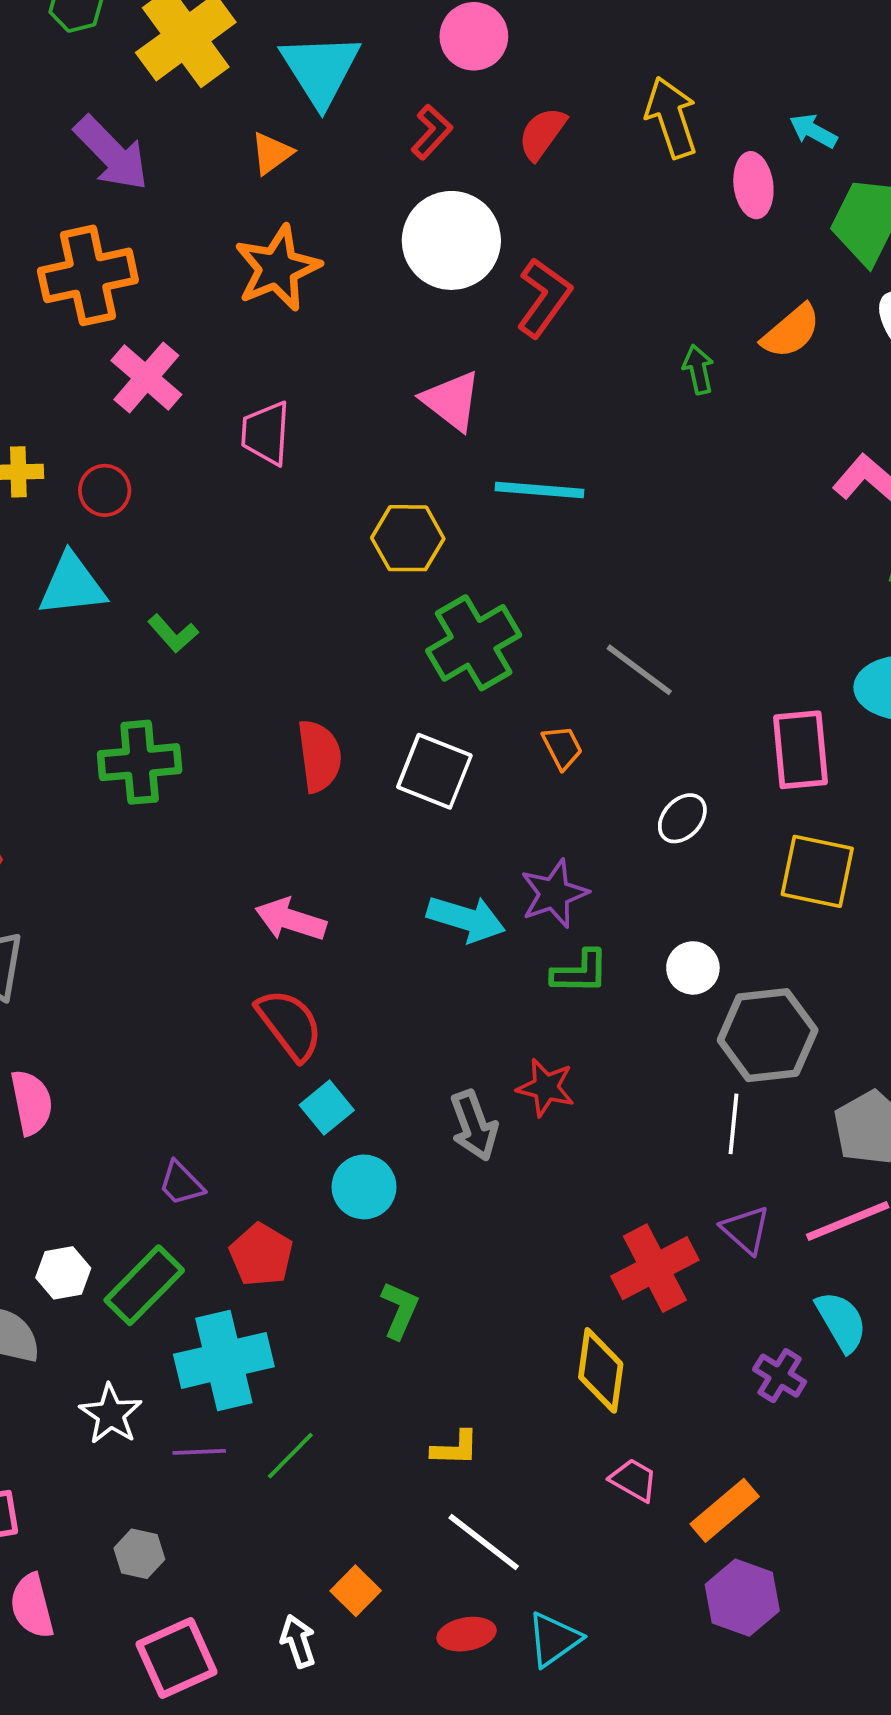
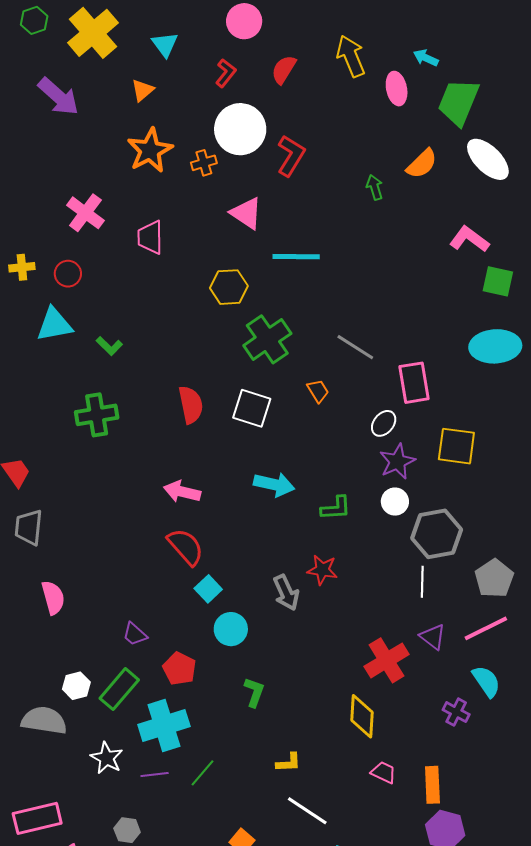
cyan triangle: (320, 69) -> (165, 44), size x0.6
orange cross: (88, 275) -> (204, 163), moved, size x0.5
pink rectangle: (801, 750) -> (414, 383), moved
purple star: (554, 894) -> (397, 462), moved
orange rectangle: (725, 1510) -> (432, 785), turned -48

